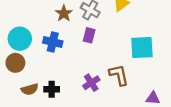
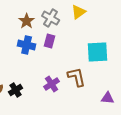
blue cross: (53, 42) -> (27, 45), moved
black cross: (52, 89) -> (16, 90), turned -32

